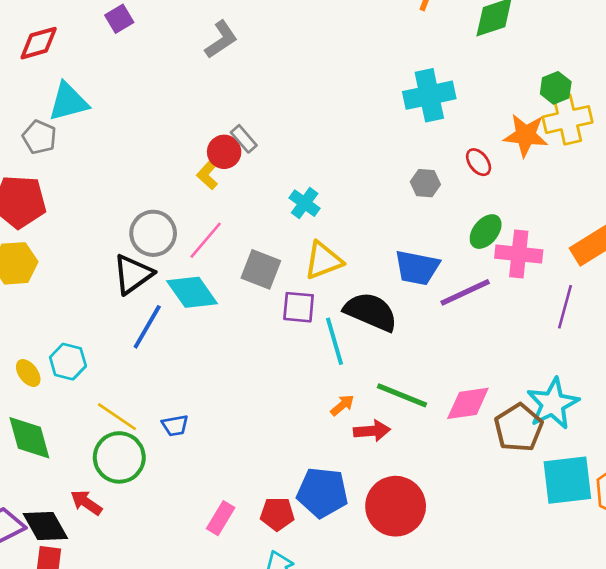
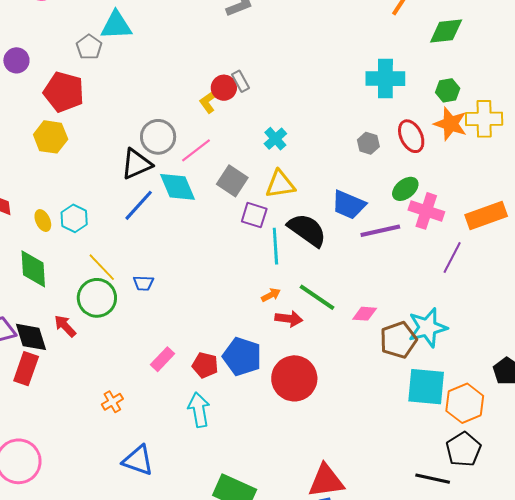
green hexagon: (556, 88) -> (448, 90), moved
red ellipse: (479, 162) -> (411, 136), size x1.5
pink diamond: (468, 403) -> (365, 314), size x0.7

